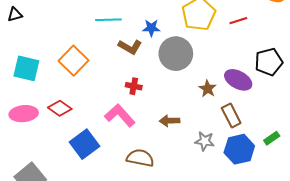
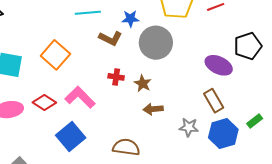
brown star: (208, 89) -> (143, 83), moved
pink L-shape: (120, 115) -> (80, 97), moved

